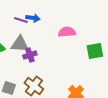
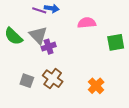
gray triangle: (20, 44) -> (38, 35), turned 42

